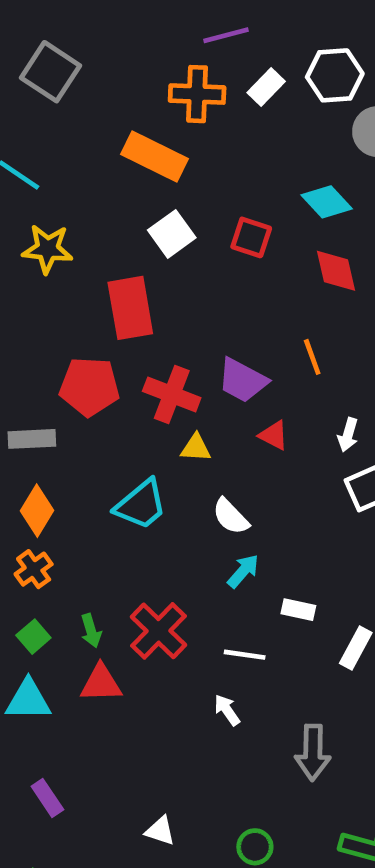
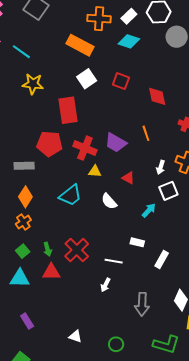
cyan diamond: (327, 202) -> (129, 41), moved, turned -30
red triangle: (274, 435) -> (128, 178), moved
cyan arrow: (243, 571) -> (149, 210), moved
white arrow: (227, 710) -> (105, 285), turned -120

